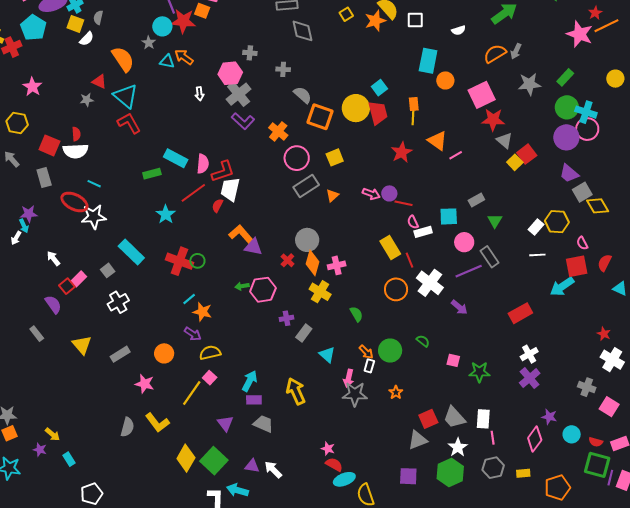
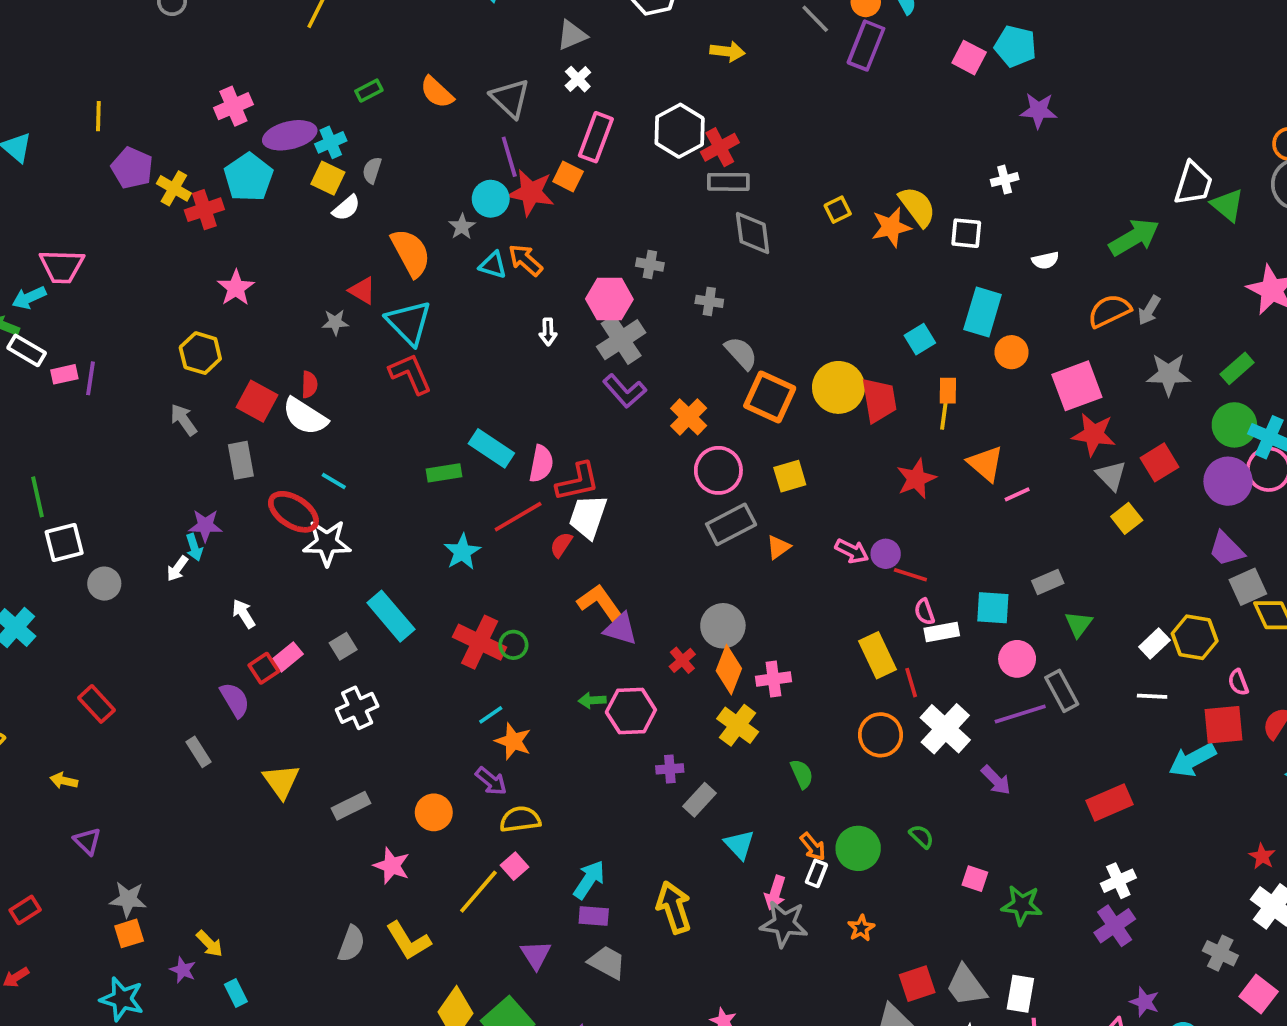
cyan square: (379, 88) -> (920, 339), moved
white semicircle: (76, 151) -> (305, 416), turned 30
red square: (527, 154) -> (1160, 462), moved

